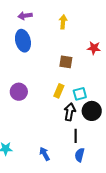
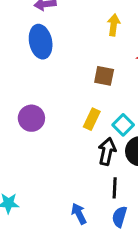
yellow arrow: (63, 22) -> (114, 25), moved
cyan square: (80, 94) -> (123, 125), turned -32
blue arrow: (45, 154) -> (79, 214), moved

